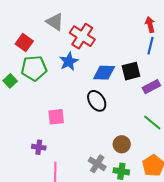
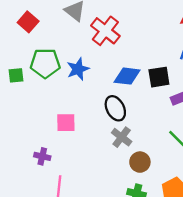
red square: (24, 42) -> (28, 22), moved
blue star: (69, 61) -> (78, 69), moved
green square: (10, 81) -> (16, 75), turned 32
gray cross: (97, 164) -> (122, 137), moved

